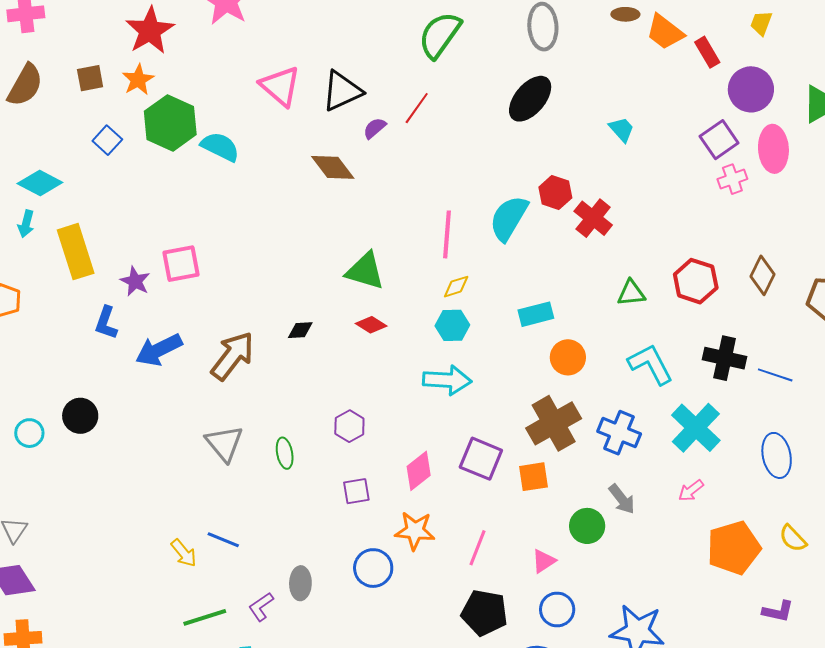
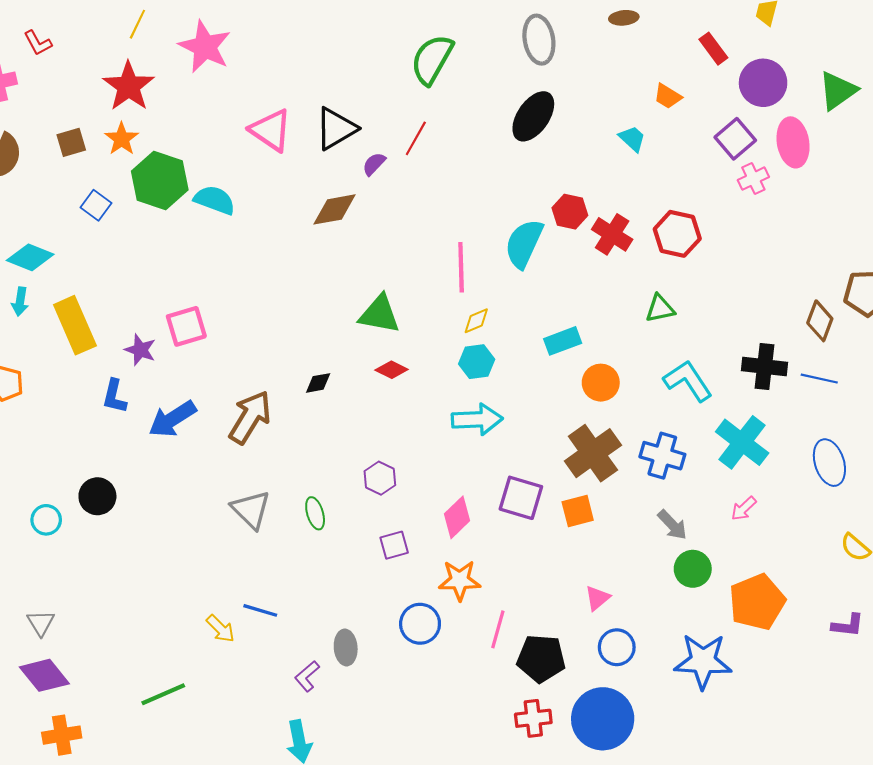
orange trapezoid: (665, 32) -> (668, 96), moved, size x0.7
brown diamond: (333, 167) -> (334, 209), turned -57
brown diamond: (762, 275) -> (820, 321), moved
red hexagon: (696, 281) -> (677, 234), moved
green circle: (587, 526) -> (693, 569), moved
pink line: (478, 548) -> (498, 629), moved
orange pentagon: (734, 548) -> (757, 602), moved
green line: (205, 617) -> (163, 694), moved

